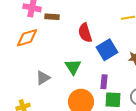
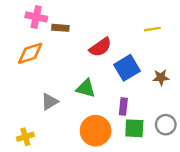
red semicircle: (85, 33) -> (100, 47), turned -108
green triangle: (73, 67) -> (86, 88), turned -42

